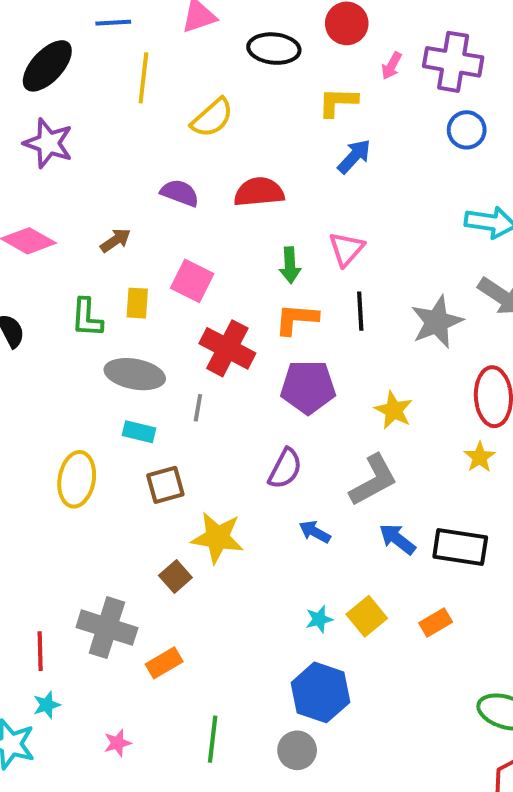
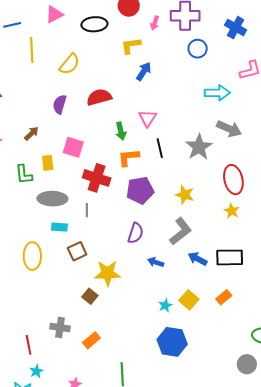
purple semicircle: (180, 193) -> (60, 104), turned -84
gray cross: (107, 628) -> (60, 328), size x0.7
gray circle: (297, 750) -> (247, 364), moved

